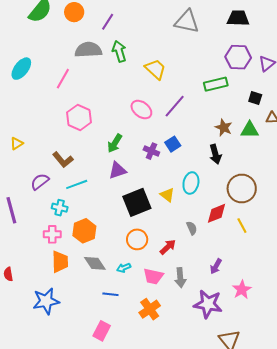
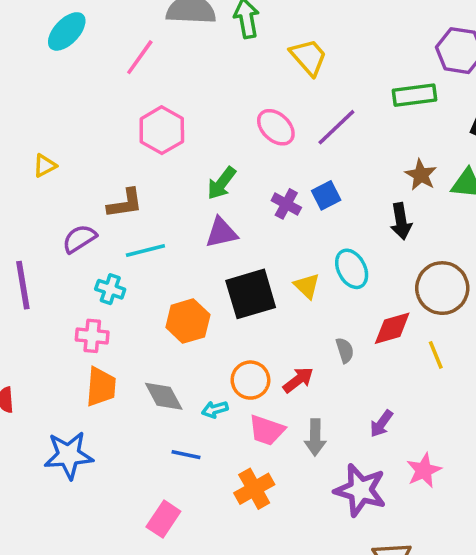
brown L-shape: (63, 160) -> (125, 203), turned -65
cyan ellipse: (191, 183) -> (352, 269), turned -45
orange hexagon: (84, 231) -> (188, 321), moved
orange circle: (137, 239) -> (250, 380), moved

